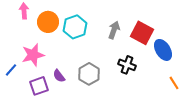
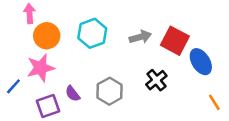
orange circle: (48, 22) -> (47, 36), moved
gray arrow: (114, 30) -> (140, 37), turned 54
black cross: (127, 65) -> (156, 80), turned 30

